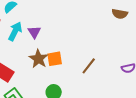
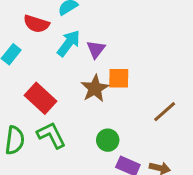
orange square: (55, 59) -> (119, 78), moved

